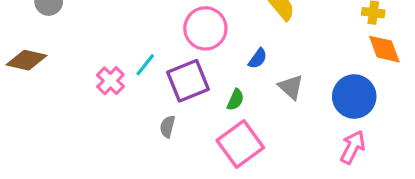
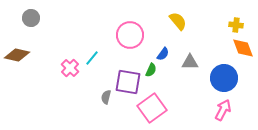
purple square: (188, 81) -> (128, 82), moved, turned 32
gray triangle: (291, 87) -> (190, 62), moved, turned -42
green semicircle: (235, 100) -> (151, 70), moved

